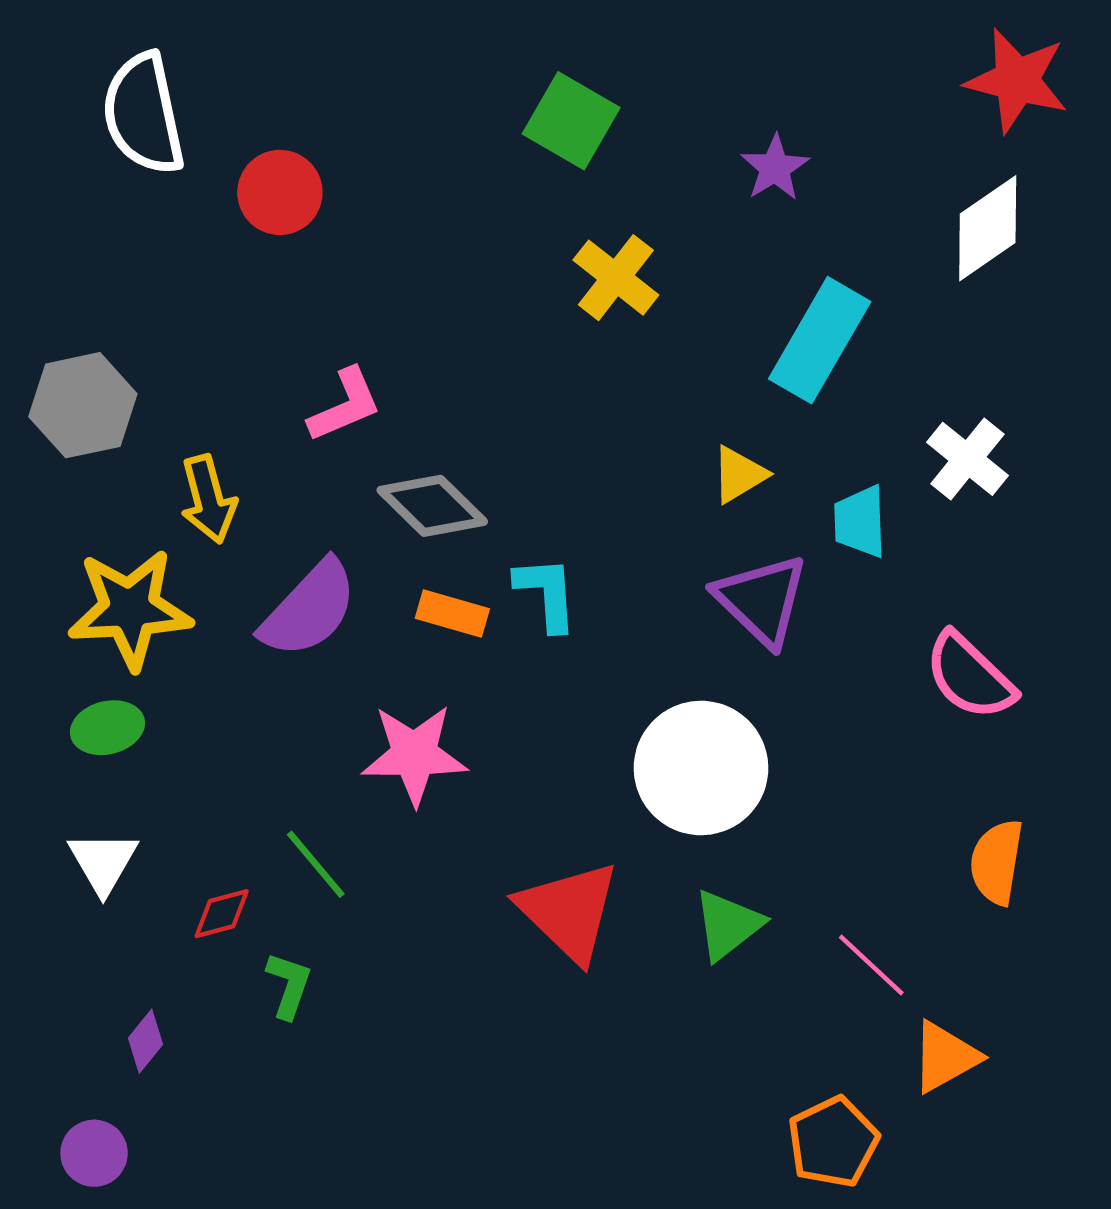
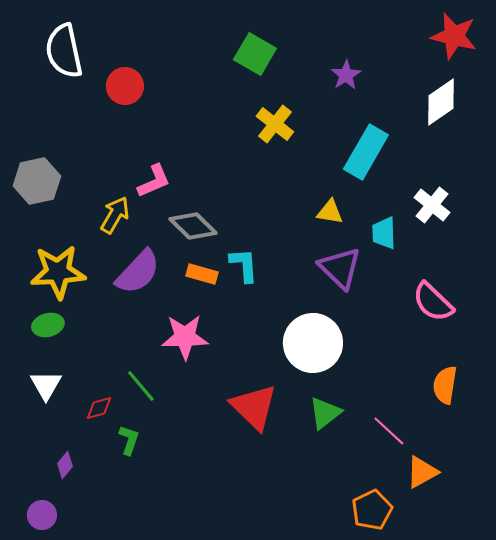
yellow triangle: (739, 475) -> (330, 212), turned 40
yellow arrow: (208, 499) -> (115, 215), moved, turned -135

